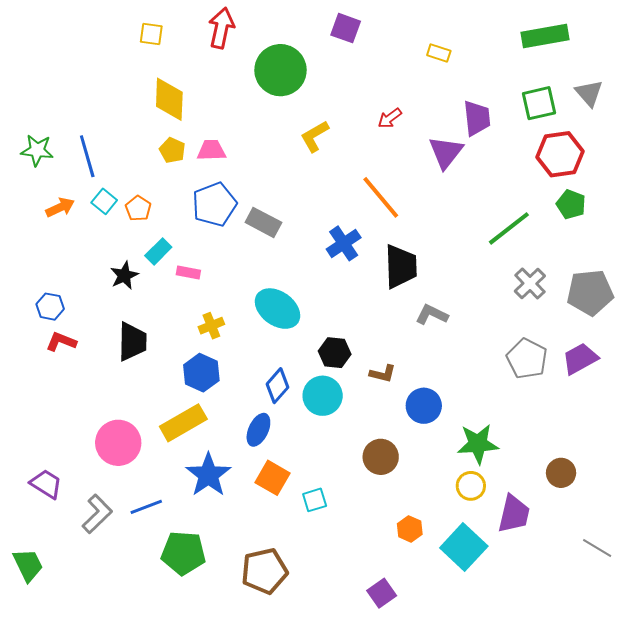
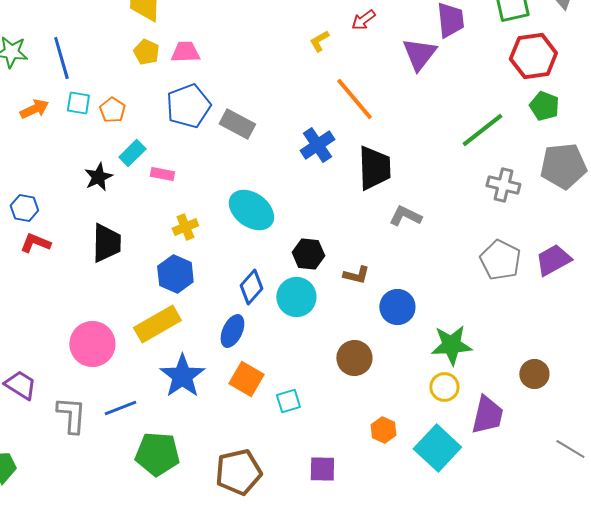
yellow L-shape: (315, 136) -> (319, 41), moved, size x0.7
cyan square: (104, 201) -> (78, 103), turned -30
gray cross: (530, 284) -> (503, 185), turned -32
gray pentagon: (590, 293) -> (563, 166), moved
gray L-shape: (97, 514) -> (71, 415), turned -42
purple square: (382, 593) -> (322, 469), moved, turned 36

